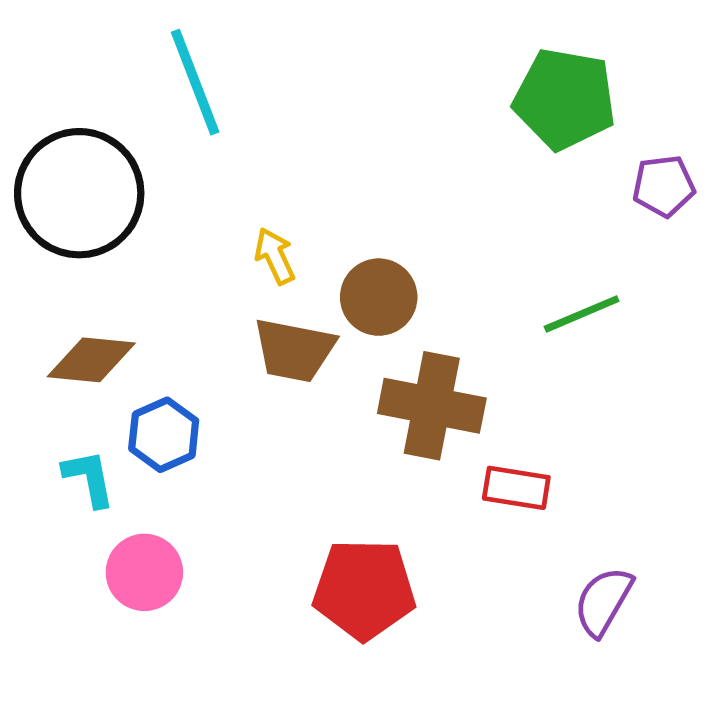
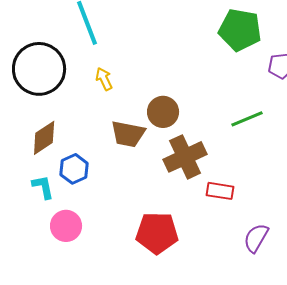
yellow arrow: (275, 256) -> (104, 79), moved
brown diamond: (91, 360) -> (44, 138), turned -39
brown cross: (432, 406) -> (185, 157), turned -36

